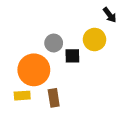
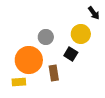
black square: (72, 56) -> (71, 54), moved, turned 32
brown rectangle: (54, 98) -> (54, 73), moved

